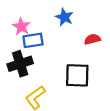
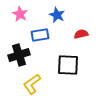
pink star: (21, 26) -> (20, 14), moved
blue rectangle: (33, 40) -> (40, 35), moved

